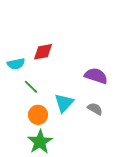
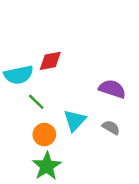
cyan semicircle: (16, 64) -> (19, 75), size x1.4

